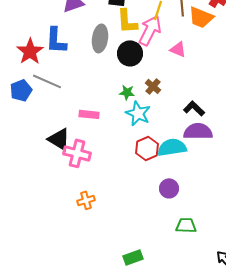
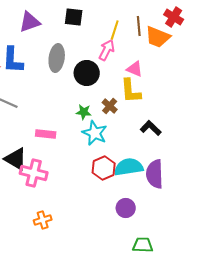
yellow L-shape: (127, 21) -> (131, 91), moved
pink arrow: (150, 30) -> (107, 50), size x0.7
purple semicircle: (198, 131) -> (155, 174), moved, turned -92

